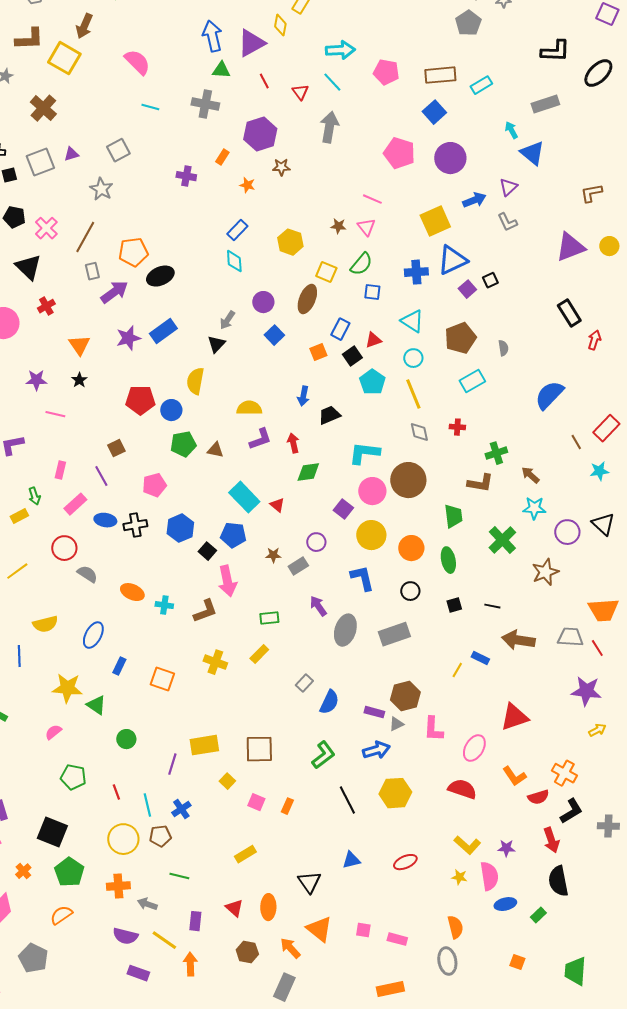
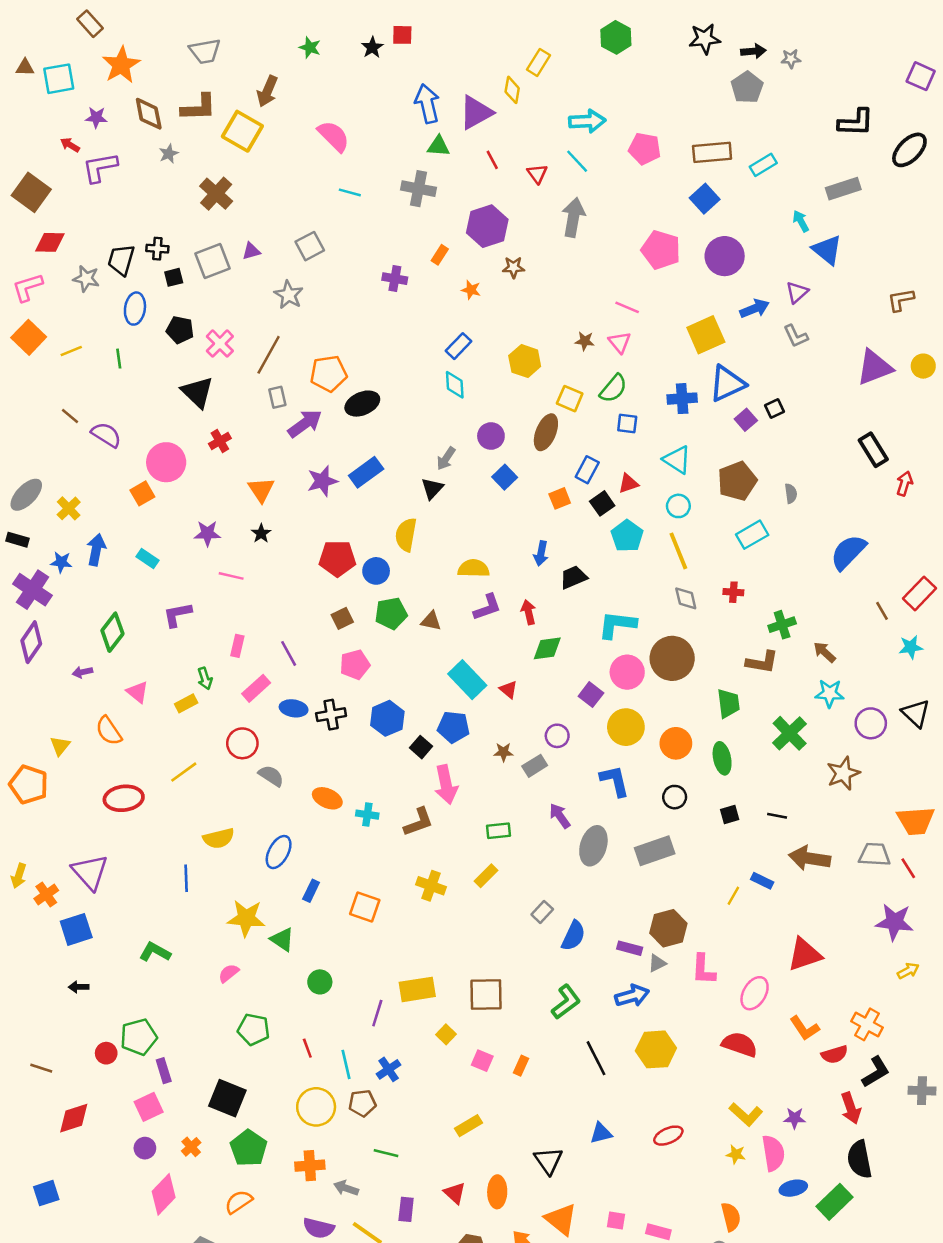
brown square: (116, 448) -> (342, 618), moved
green rectangle: (538, 915) -> (835, 1202), size x1.8

